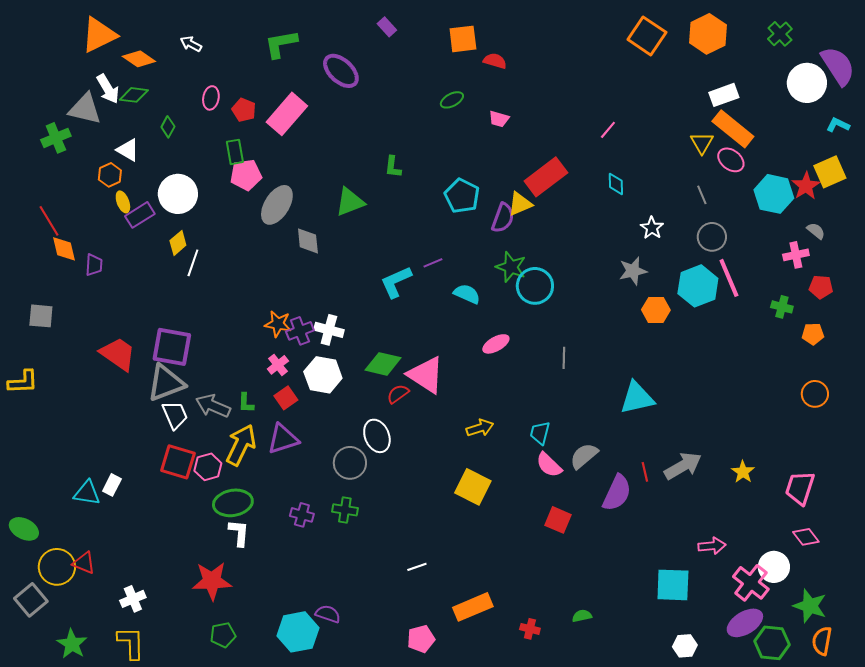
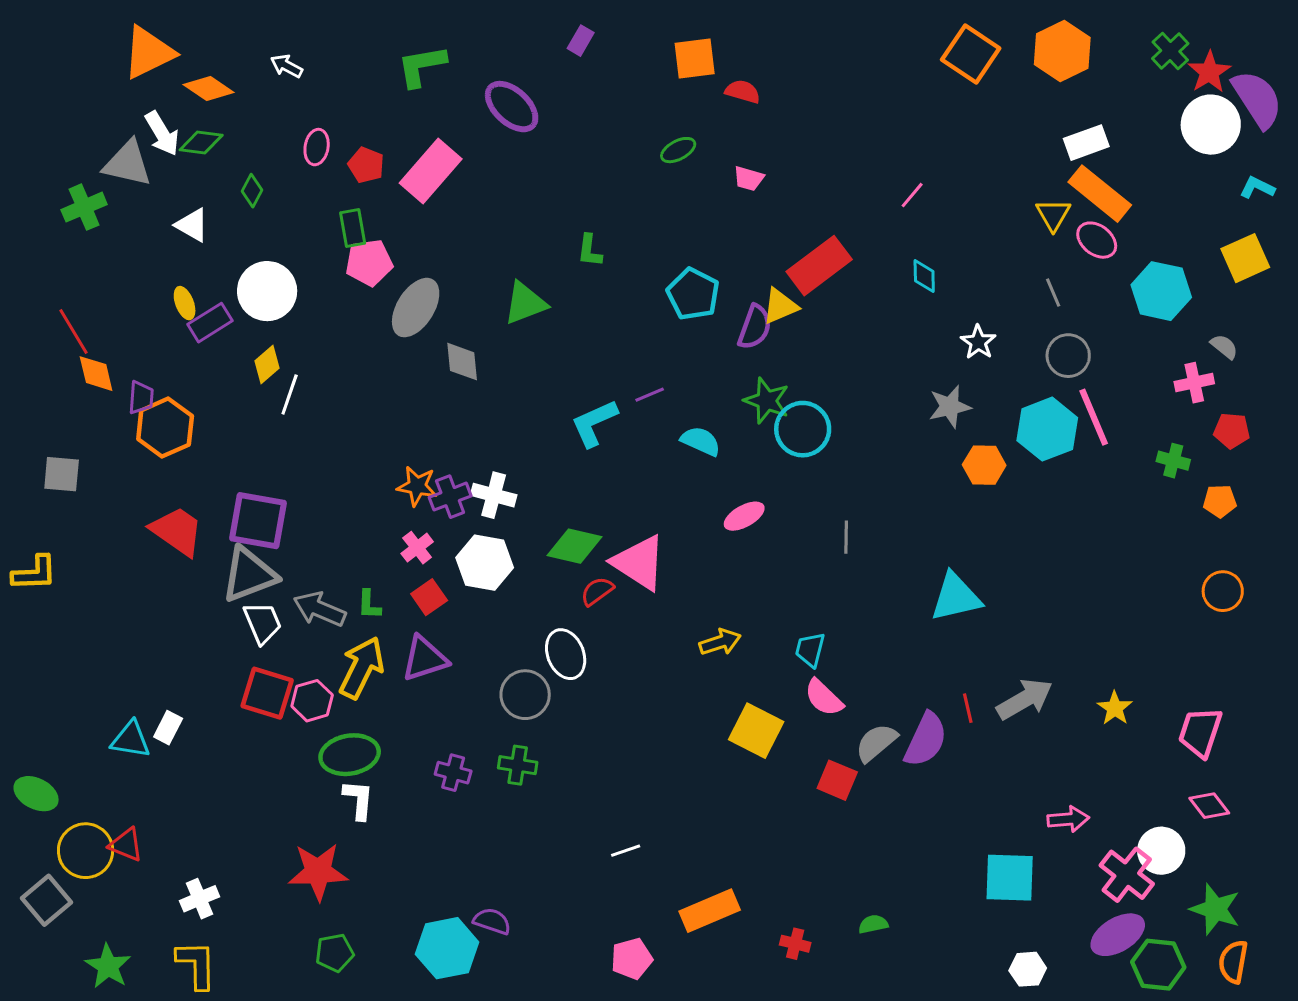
purple rectangle: (387, 27) -> (581, 41), turned 72
orange hexagon: (110, 175) -> (165, 428), moved, size x1.6
red star: (806, 186) -> (1209, 72), moved
gray semicircle: (584, 456) -> (876, 743), moved
yellow square: (473, 487) -> (756, 731), moved

